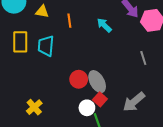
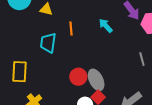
orange line: (69, 21) -> (71, 28), moved
yellow rectangle: (20, 42) -> (20, 72), moved

